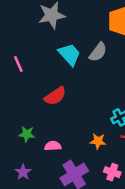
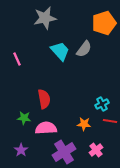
red semicircle: (55, 96) -> (44, 99), moved, turned -66
pink semicircle: (53, 146) -> (46, 128), size x1.5
pink cross: (112, 172) -> (96, 150), turned 32

